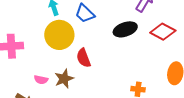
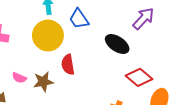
black ellipse: (125, 29) -> (117, 44), turned 40
red diamond: (163, 32) -> (139, 77), moved

